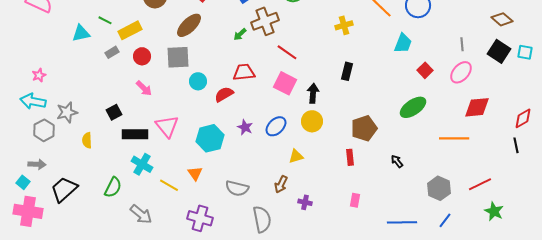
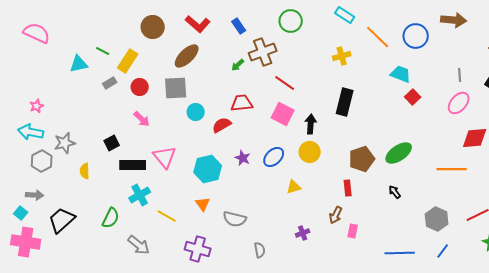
yellow rectangle: (130, 30) -> (128, 61), turned -30
cyan trapezoid: (403, 43) -> (401, 74), turned -90
red square: (425, 70) -> (413, 97), moved
black rectangle: (347, 71) -> (345, 102), size x1.5
green ellipse: (413, 107) -> (399, 153), moved
cyan cross: (142, 164) -> (140, 195), turned 30
orange triangle: (195, 173) -> (203, 204), moved
brown arrow: (281, 184) -> (336, 215), moved
purple cross: (305, 202) -> (303, 233), turned -32
gray semicircle: (262, 219) -> (260, 250), size x0.6

